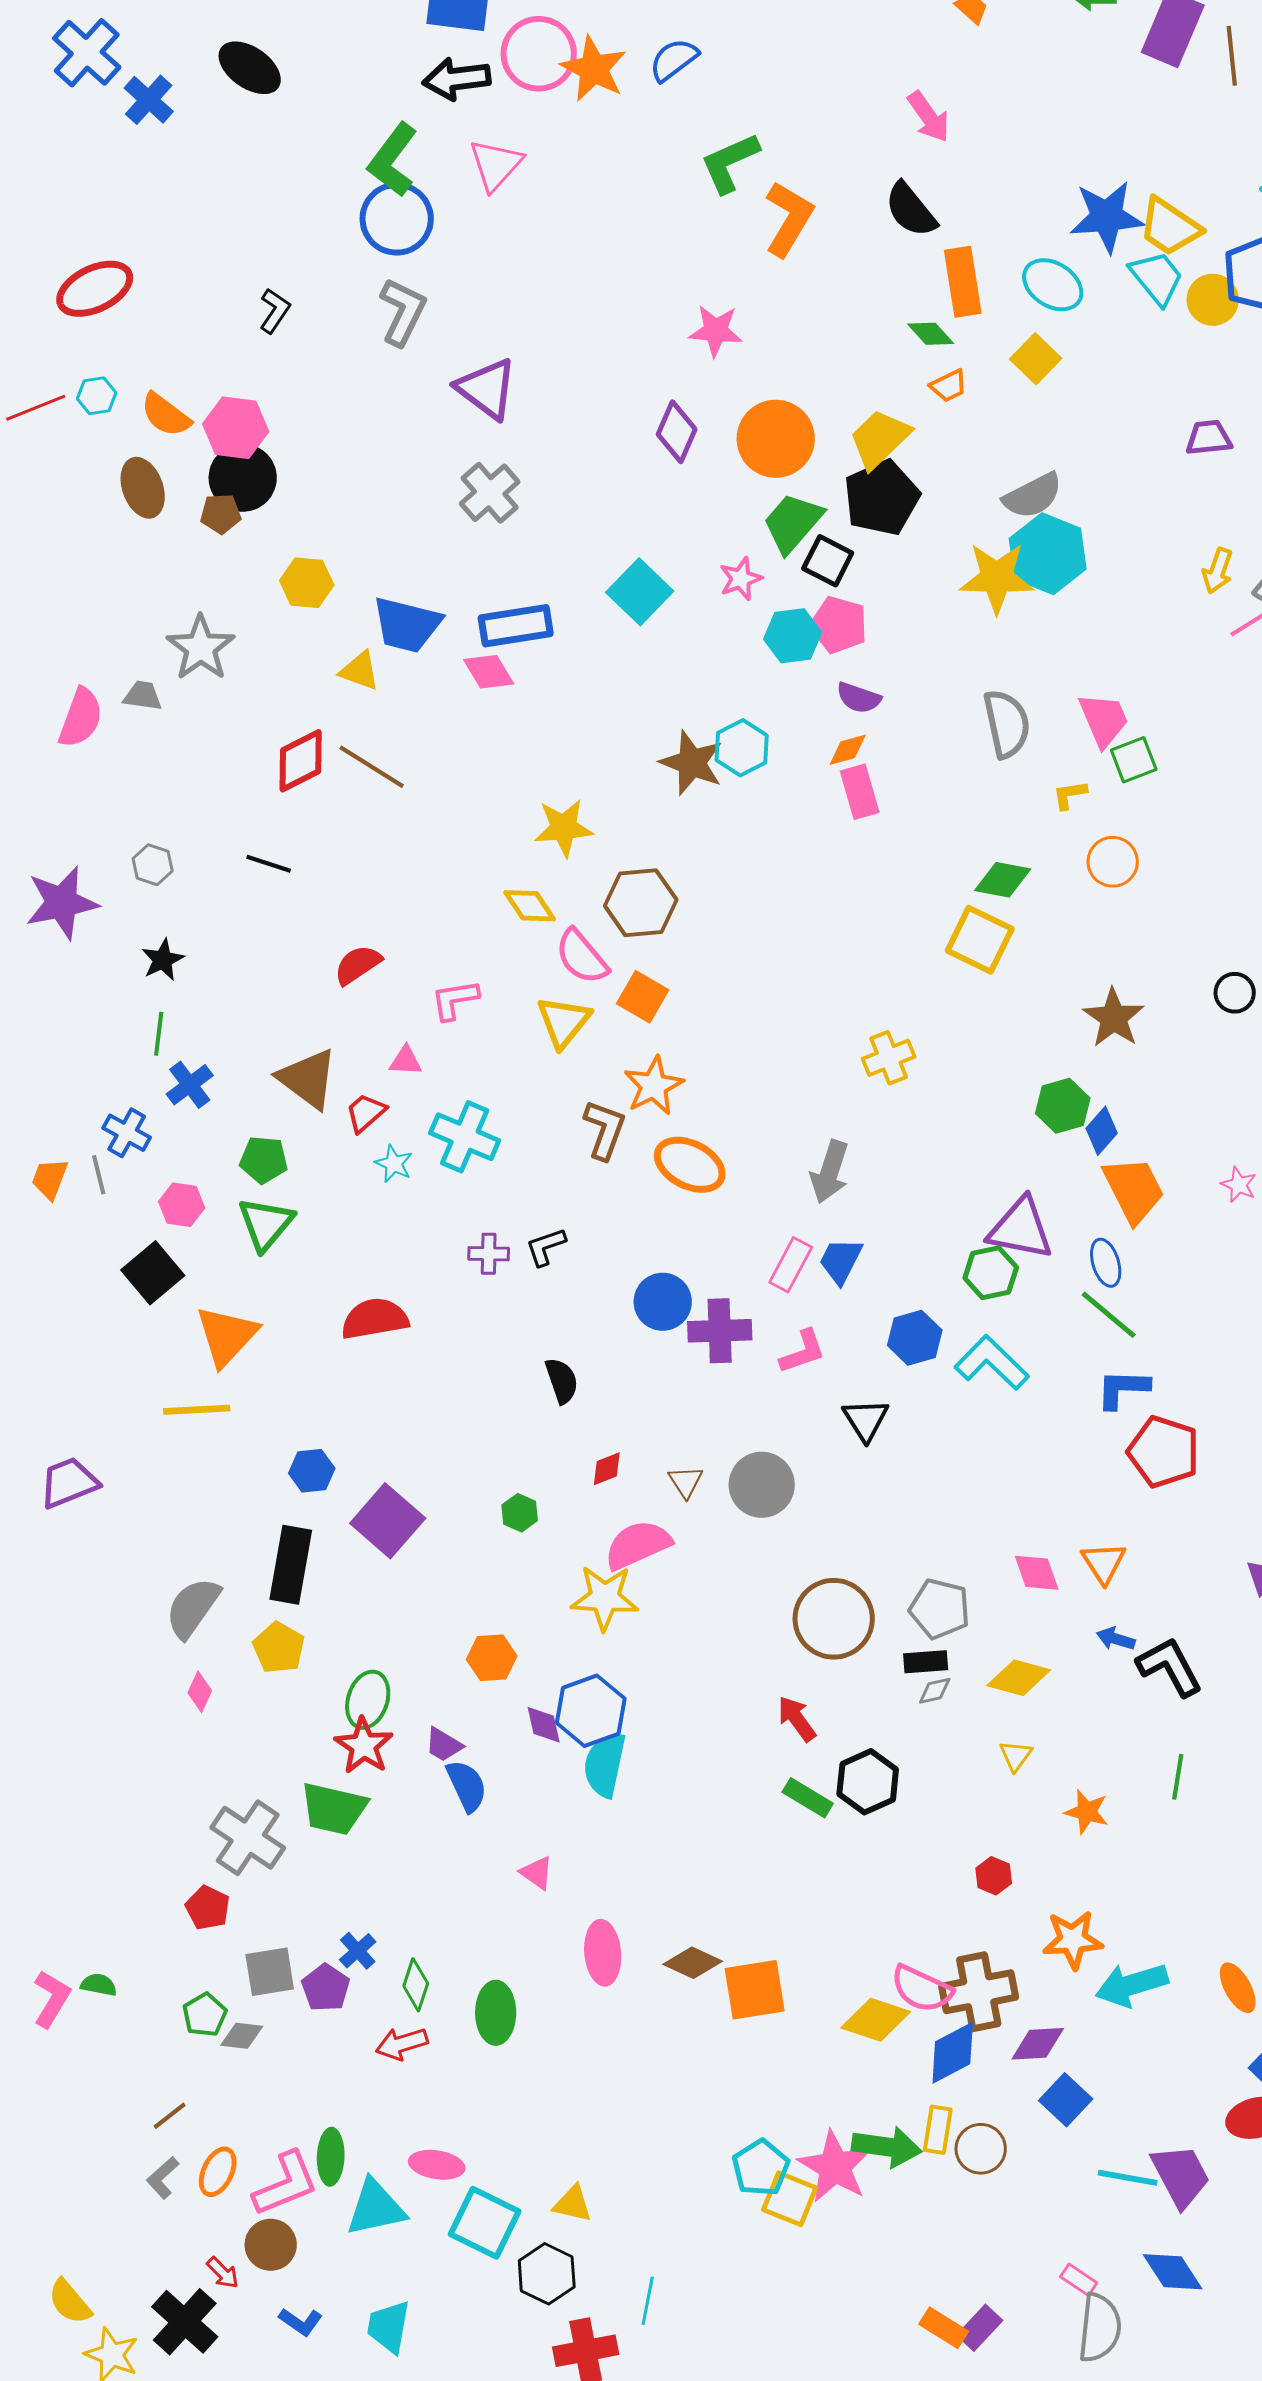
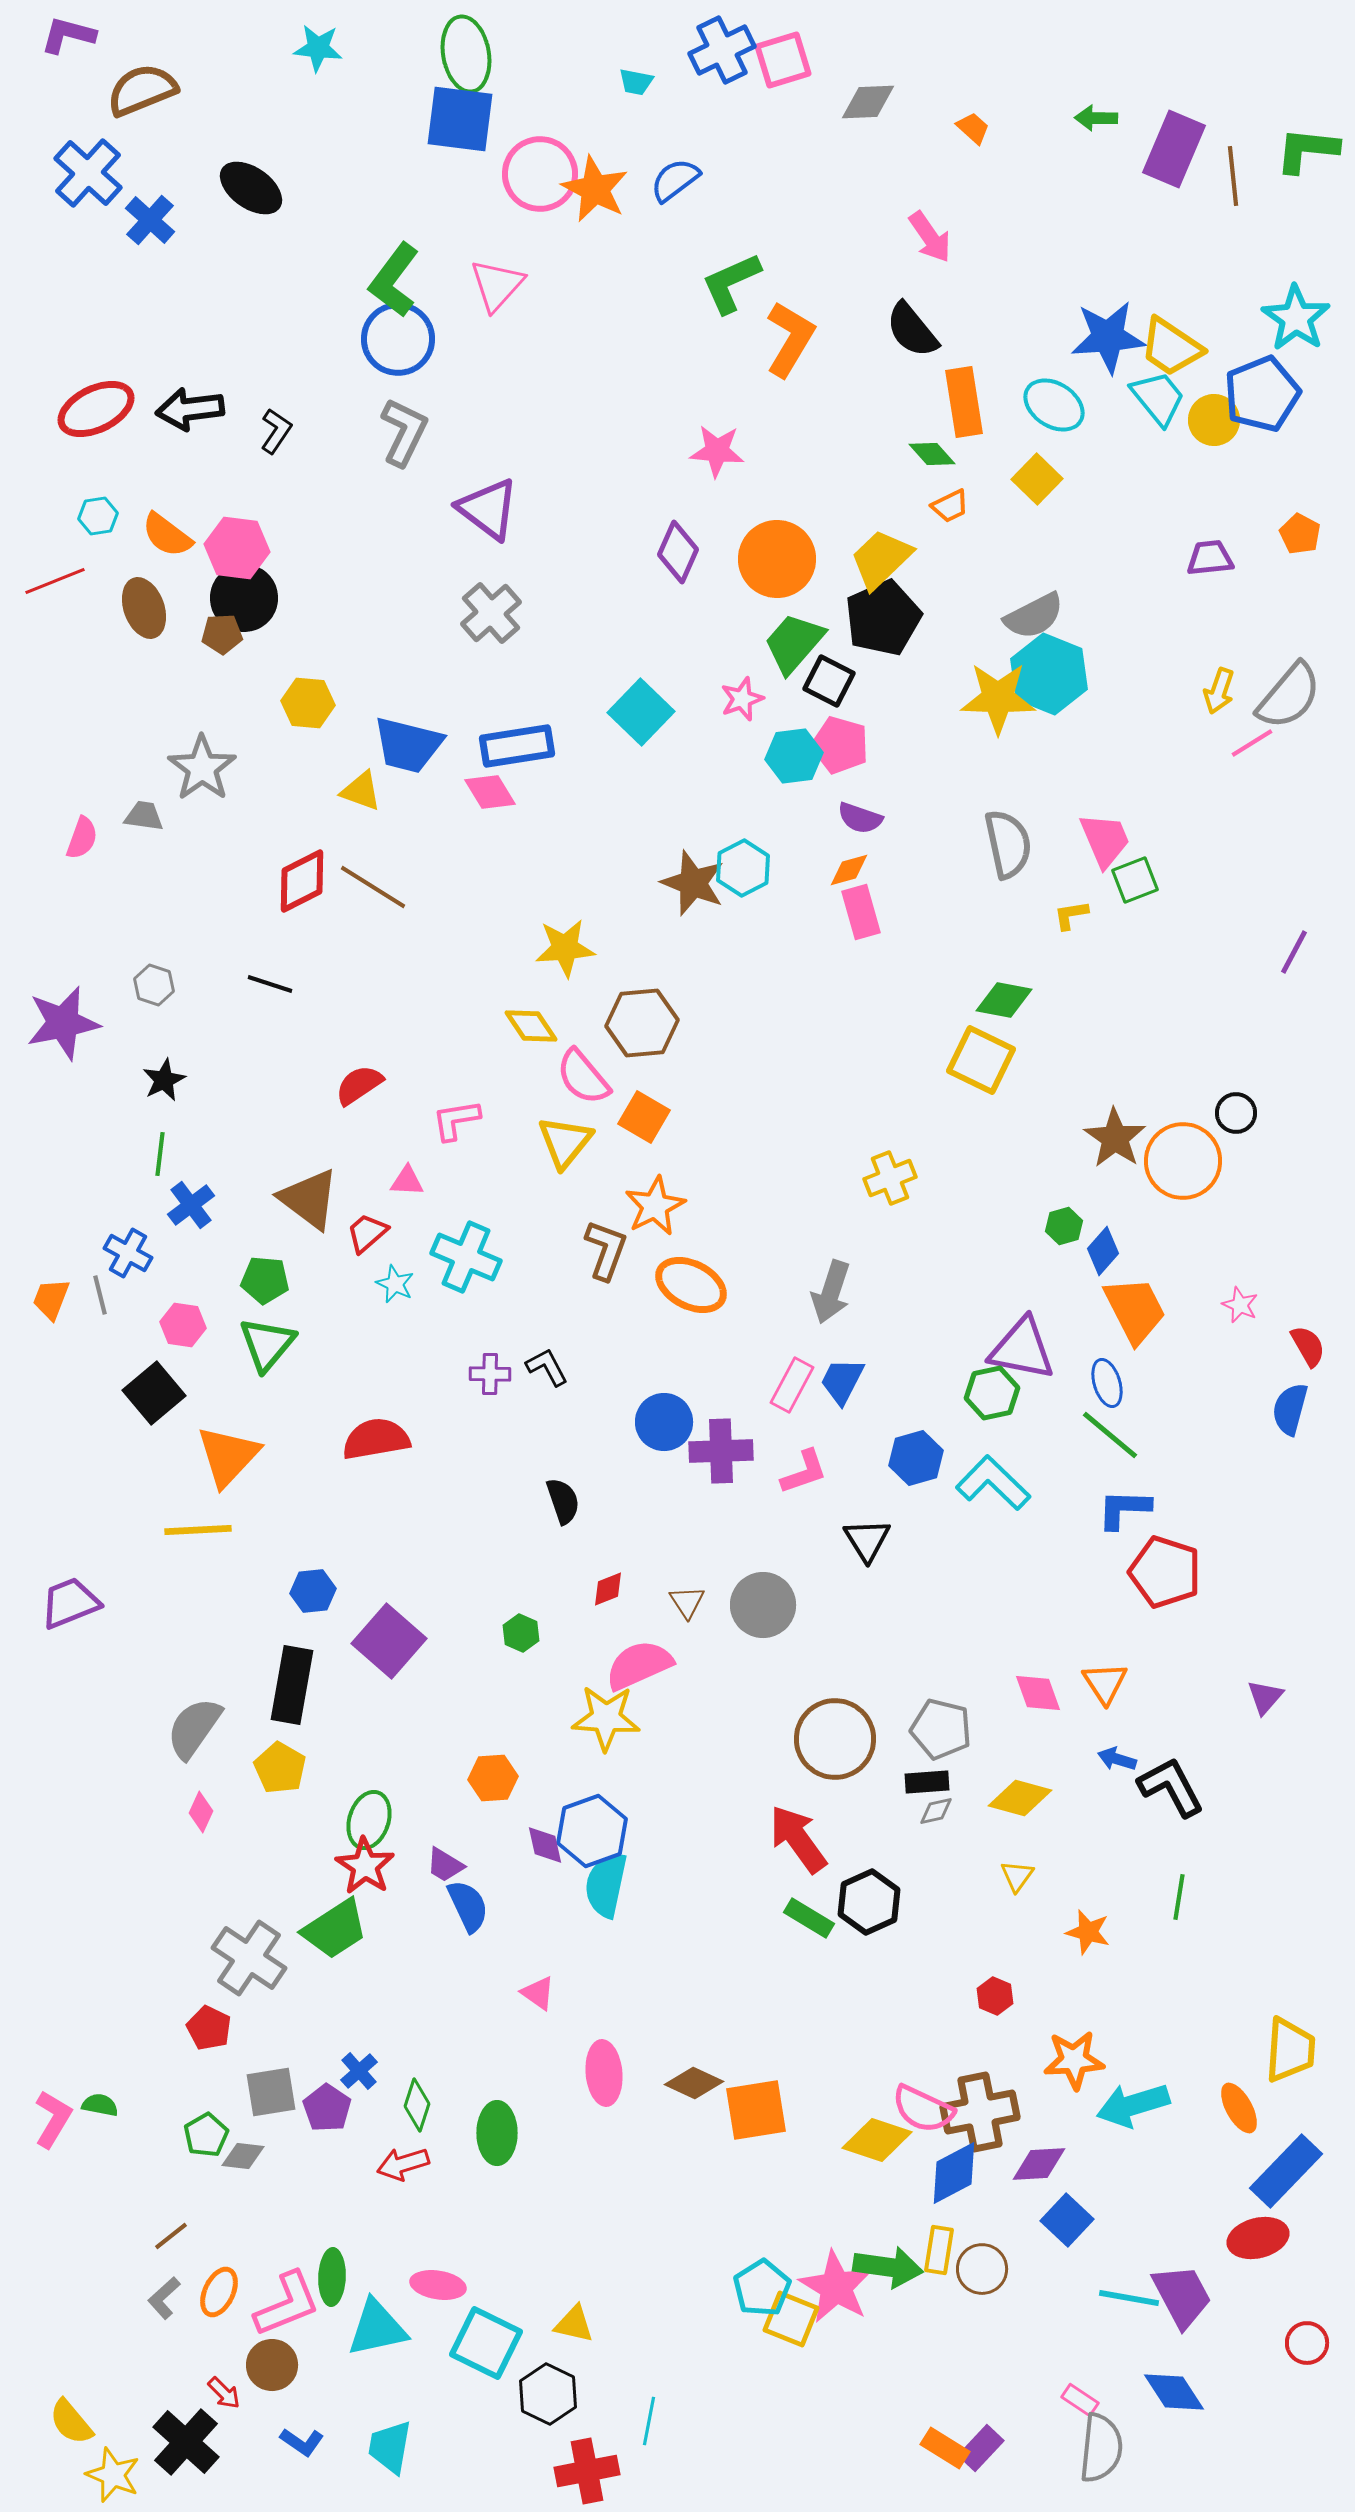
black arrow: (457, 79) -> (190, 409), moved
red line: (36, 408) -> (55, 581), moved
pink semicircle: (81, 718) -> (82, 838), size x0.7
orange circle: (1113, 862) -> (1183, 1161), moved, size x1.5
green hexagon: (1063, 1106) -> (1064, 1226), size x0.7
black L-shape: (546, 1247) -> (547, 1367), turned 81
red arrow: (797, 1719) -> (798, 1839), size x1.5
green trapezoid: (334, 1809) -> (335, 1929), turned -46

